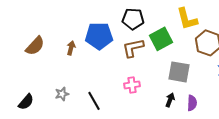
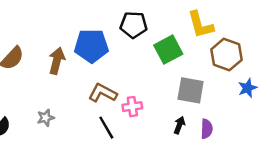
brown arrow: (71, 48) -> (57, 61), size x1.5
brown L-shape: (133, 48) -> (103, 93), moved, turned 40
black line: (94, 101) -> (106, 128), moved

